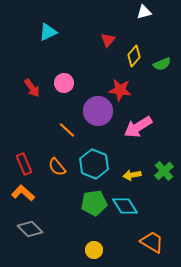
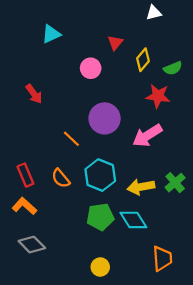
pink circle: (64, 83) -> (91, 68), moved
red star: (120, 90) -> (158, 96), moved
yellow arrow: (132, 175) -> (141, 187), size x1.4
orange trapezoid: (152, 242) -> (162, 258), turned 55

